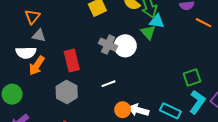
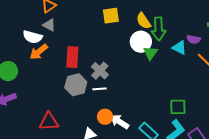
cyan triangle: (157, 21) -> (179, 48), moved
gray cross: (108, 45) -> (100, 71), moved
white circle: (125, 46) -> (141, 42), moved
gray hexagon: (67, 92) -> (76, 85), moved

